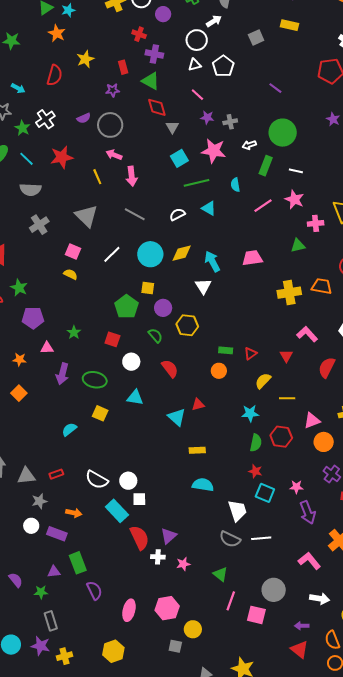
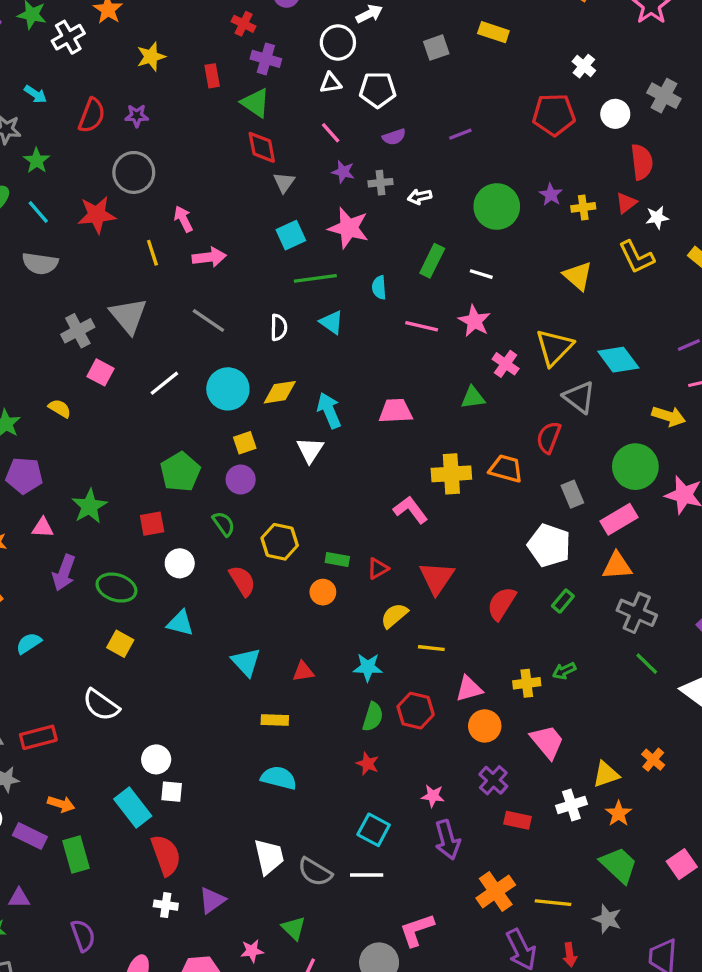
white pentagon: (223, 66) -> (378, 90), turned 30
red semicircle: (54, 75) -> (92, 115), moved
purple line: (275, 88) -> (460, 134), turned -64
purple star: (113, 90) -> (137, 116), moved
purple semicircle: (84, 118) -> (394, 137), moved
white cross: (45, 119) -> (68, 37), moved
gray circle: (110, 125) -> (134, 172), moved
green circle: (283, 133) -> (497, 207), moved
white arrow: (249, 145) -> (420, 197), moved
pink arrow: (114, 155) -> (183, 219), turned 35
pink arrow: (132, 176) -> (209, 257), turned -96
pink line: (263, 206) -> (422, 326), turned 42
white semicircle: (177, 214) -> (279, 327), turned 112
pink cross: (316, 223) -> (506, 364), turned 35
gray cross: (39, 225) -> (78, 331), moved
yellow semicircle: (71, 274) -> (60, 408), moved
yellow square: (148, 288) -> (245, 443), moved, turned -32
yellow hexagon: (187, 325) -> (280, 542), moved
green star: (74, 332) -> (89, 506), size x1.5
pink L-shape: (307, 334) -> (411, 510), moved
red square: (112, 339) -> (152, 524), turned -35
red triangle: (286, 356) -> (437, 578), size x1.6
red triangle: (198, 405) -> (303, 672), moved
cyan semicircle: (69, 429) -> (29, 643), moved
red rectangle: (56, 474) -> (38, 737), size x1.5
white semicircle: (97, 480) -> (101, 705), moved
cyan square: (265, 493) -> (374, 830), moved
white trapezoid: (237, 511) -> (269, 857), moved
purple triangle: (169, 536) -> (212, 900), moved
white cross: (158, 557) -> (166, 905), moved
pink L-shape: (309, 561) -> (417, 930), moved, turned -75
green rectangle: (78, 563) -> (76, 855), moved
pink star: (183, 564) -> (252, 951), moved

